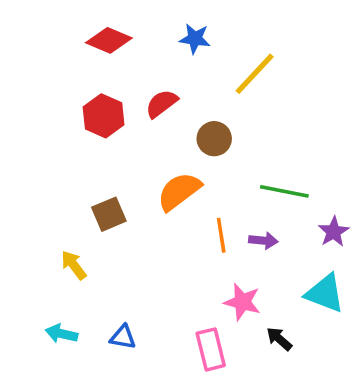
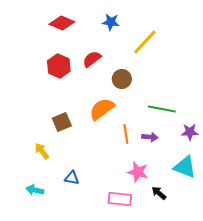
purple star: (334, 232) -> (190, 132), turned 30
blue triangle: (123, 337) -> (72, 178), moved
pink rectangle: (211, 349) -> (120, 199), turned -70

